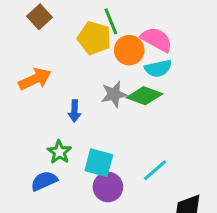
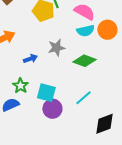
orange circle: (129, 50) -> (107, 30), moved
green diamond: (144, 96) -> (84, 61), moved
blue arrow: (74, 111) -> (30, 59), turned -112

